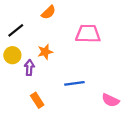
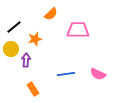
orange semicircle: (48, 12) -> (51, 14), moved
orange star: (45, 52) -> (35, 39), moved
pink semicircle: (110, 100) -> (98, 74), moved

